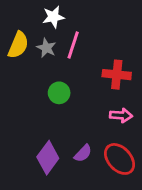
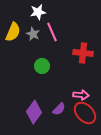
pink line: (73, 45) -> (52, 32), turned -42
pink arrow: (121, 115) -> (81, 95), moved

